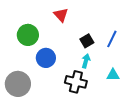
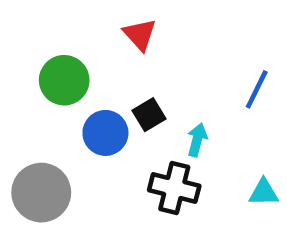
black square: (87, 41) -> (149, 115), moved
cyan triangle: (113, 75) -> (264, 193), moved

